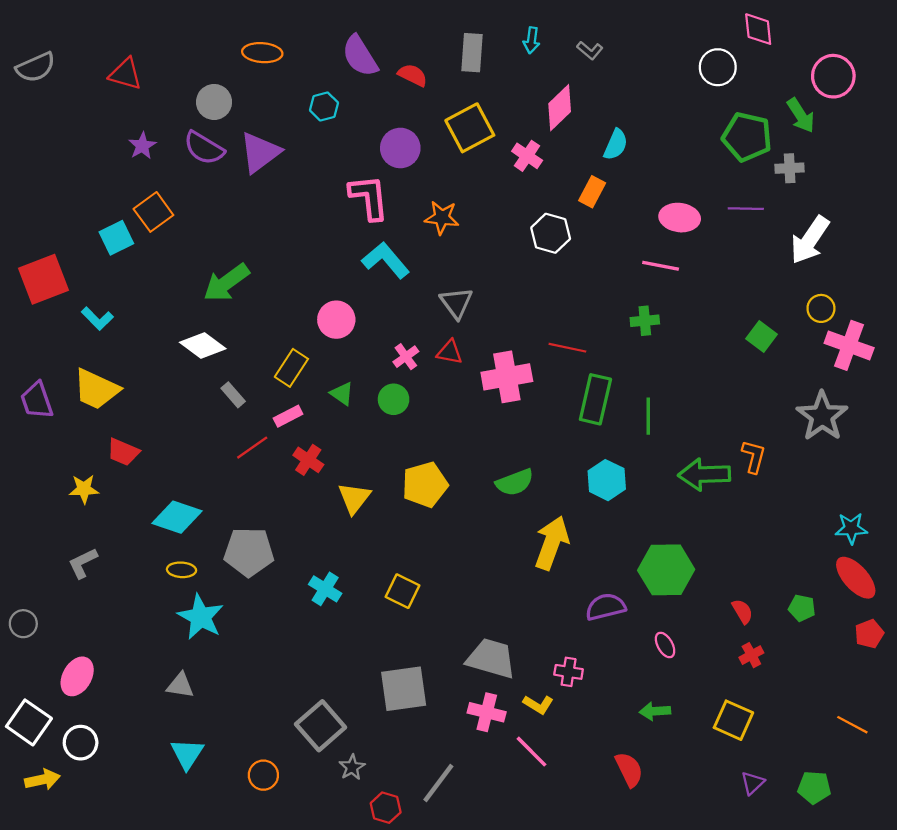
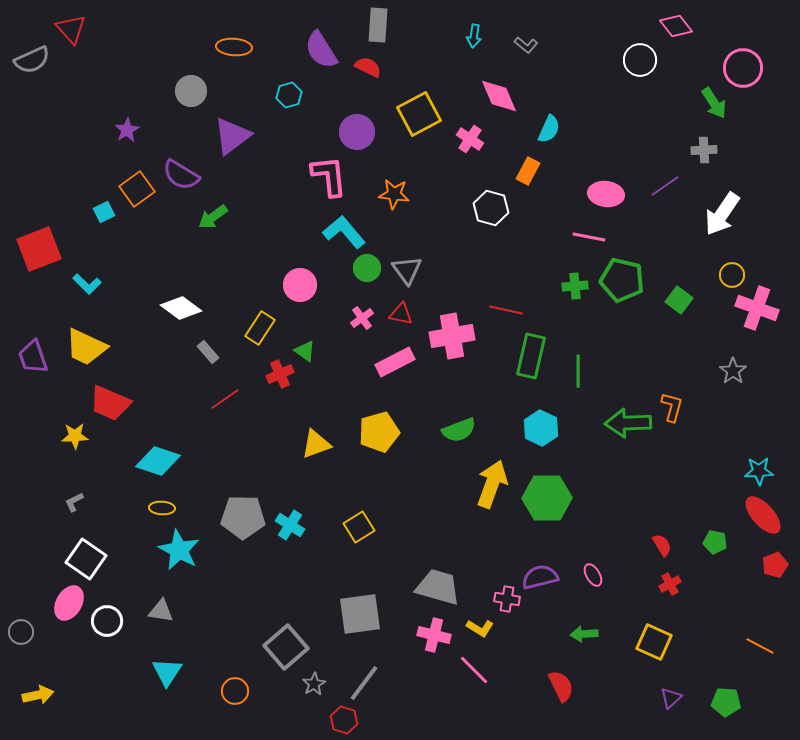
pink diamond: (758, 29) -> (676, 26), turned -32
gray rectangle: (472, 53) -> (378, 25), moved
red triangle: (125, 74) -> (71, 29), moved, turned 32
pink diamond: (560, 108) -> (499, 96), turned -69
green pentagon: (747, 137) -> (622, 280), moved
purple semicircle: (204, 148) -> (181, 175), moved
purple line: (746, 209) -> (665, 186), turned -36
cyan square: (116, 238) -> (104, 212), size x0.7
green arrow: (226, 283) -> (213, 217), moved, size x0.7
green circle: (394, 399) -> (367, 268), moved
pink rectangle: (288, 416) -> (395, 362), moved, size x1.5
gray star: (822, 416) -> (733, 371), size x0.6
red trapezoid: (123, 452) -> (110, 403), size x1.4
red cross: (308, 460) -> (280, 374), moved, turned 32
yellow triangle: (354, 498) -> (316, 444), turned 32
gray pentagon: (249, 552) -> (243, 517), moved
gray L-shape: (83, 563) -> (74, 502), size x0.7
green hexagon: (666, 570) -> (547, 498), moved
yellow square: (403, 591) -> (359, 527), turned 32
purple semicircle: (606, 607) -> (540, 577), moved
gray circle: (23, 624) -> (21, 632), moved
white square: (29, 722) -> (86, 559), moved
white circle: (81, 743) -> (107, 621), moved
gray line: (438, 783) -> (364, 683), moved

